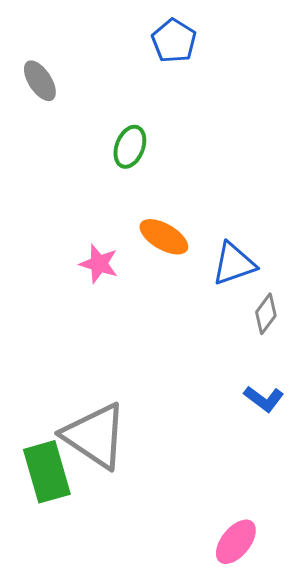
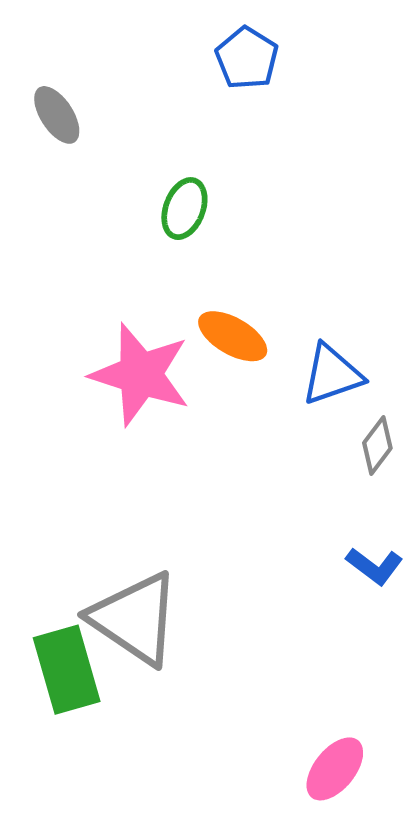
pink star: (99, 264) -> (140, 375), size x1.8

